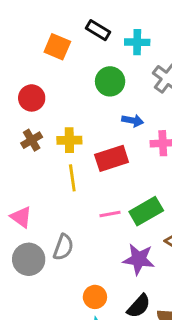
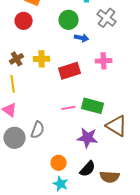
red circle: (32, 98) -> (24, 21), moved
blue arrow: (133, 121) -> (82, 38), moved
yellow line: (72, 178) -> (13, 84), moved
green rectangle: (146, 211) -> (93, 106), turned 45

